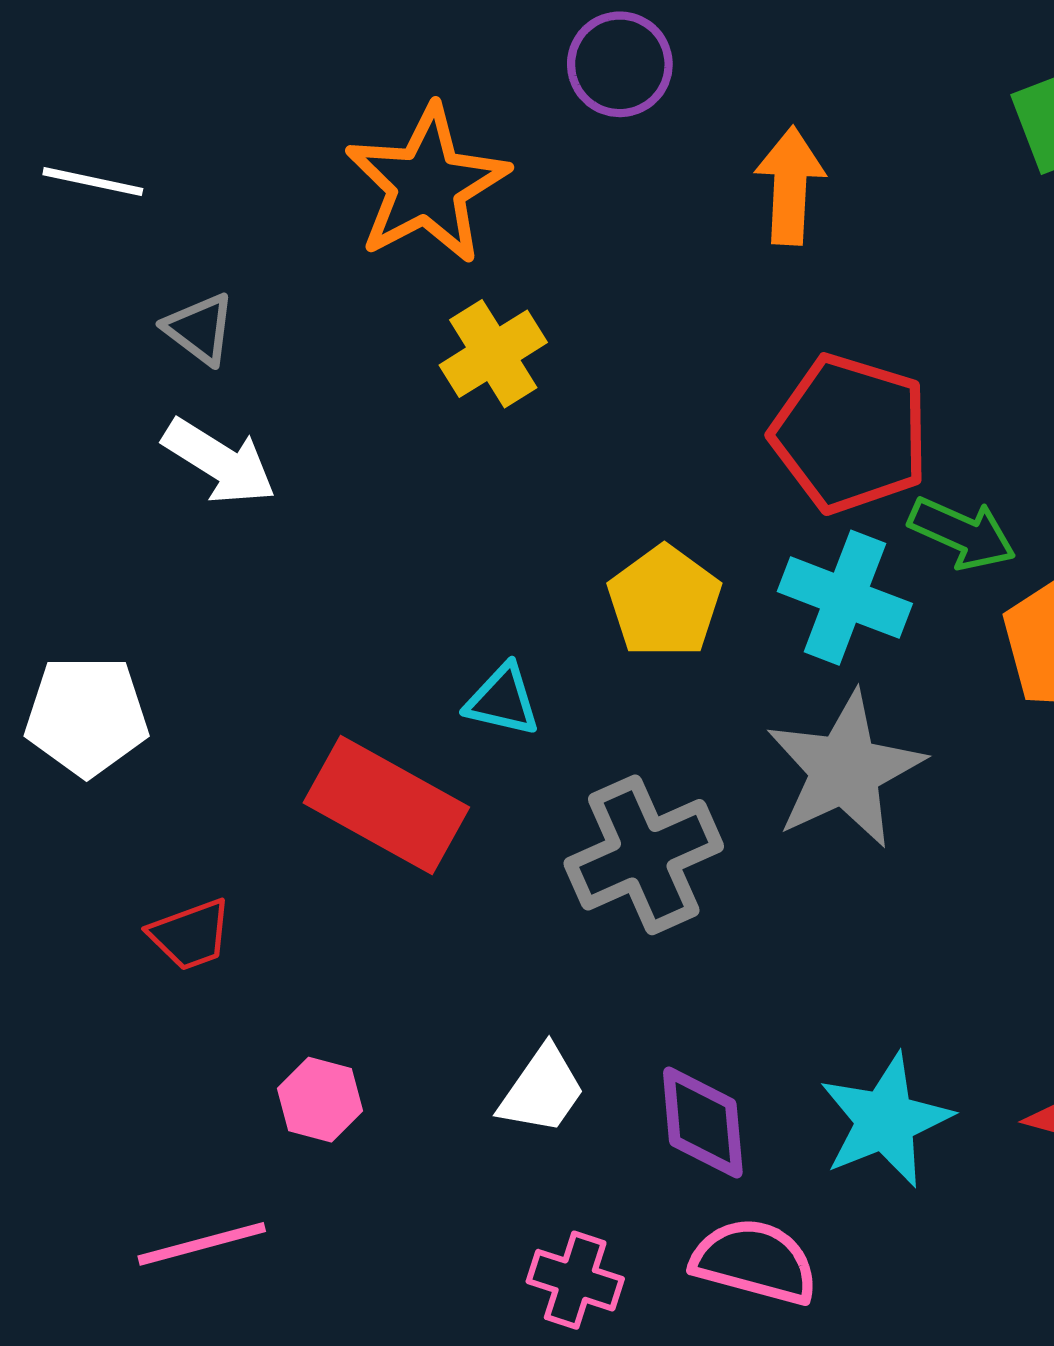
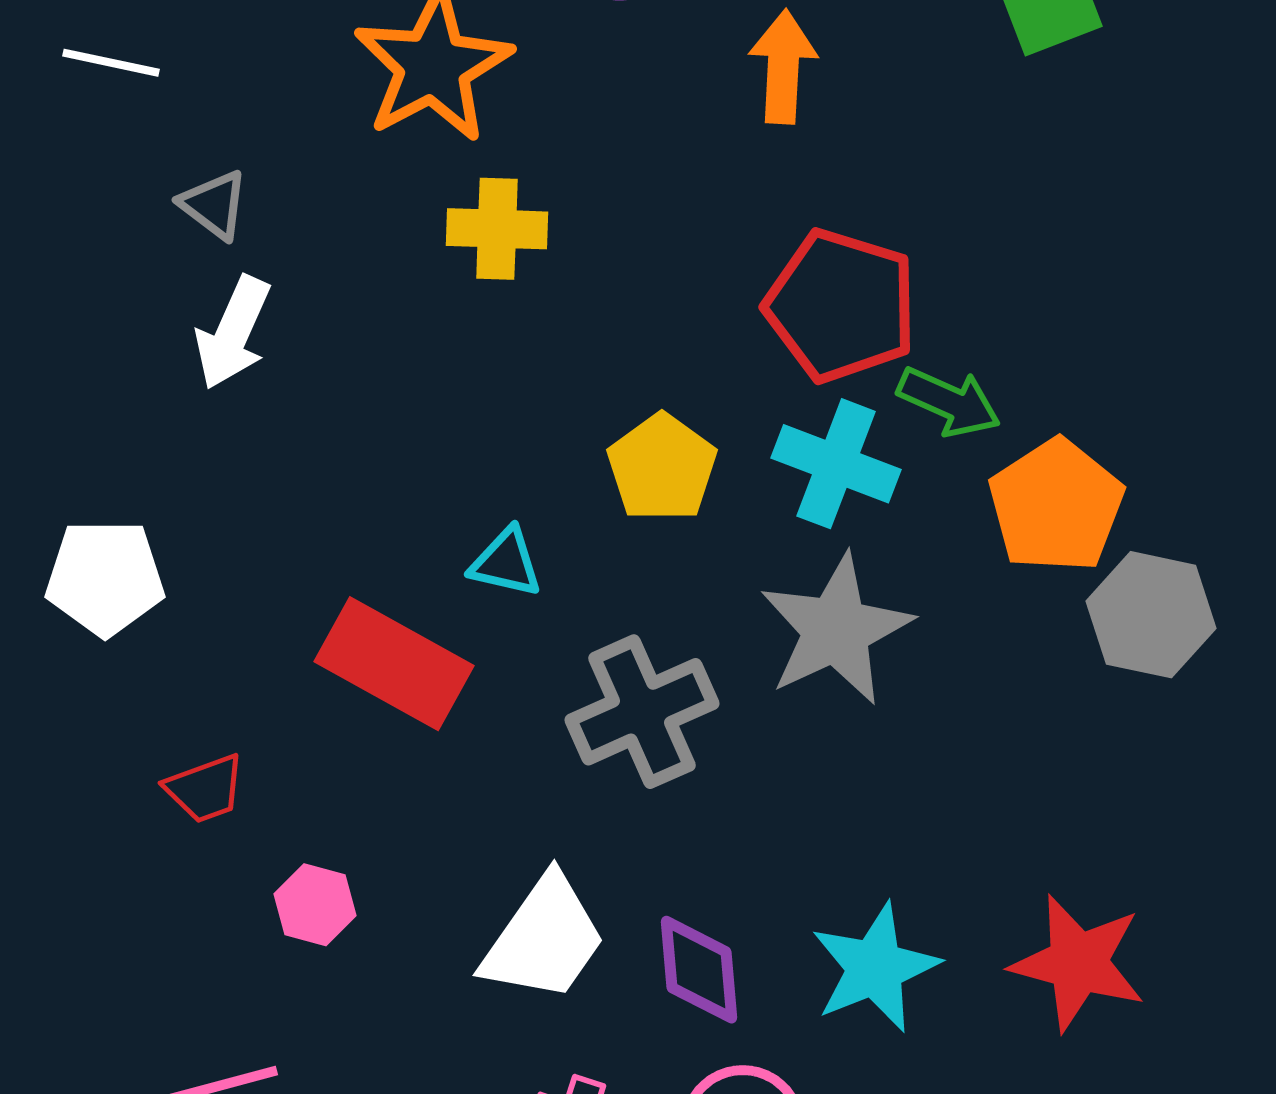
yellow cross: (493, 354) -> (497, 229), turned 34
white arrow: (219, 462) -> (233, 333), turned 82
white trapezoid: (542, 1090) -> (544, 939), size x1.5
pink hexagon: (320, 1100) -> (315, 905), moved

